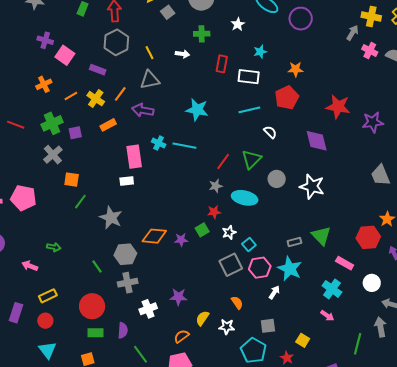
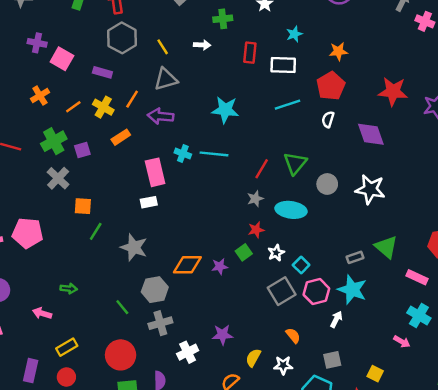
white semicircle: (270, 132) -> (328, 119), moved, turned -112
cyan cross: (332, 289) -> (419, 316), moved

